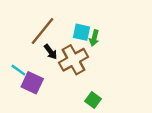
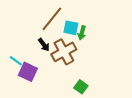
brown line: (43, 31) -> (52, 19), moved

